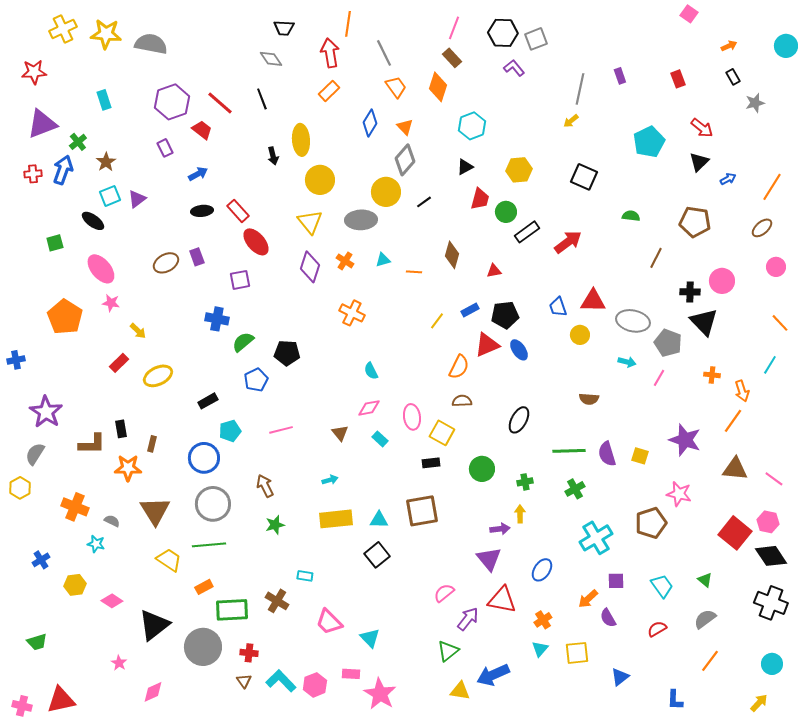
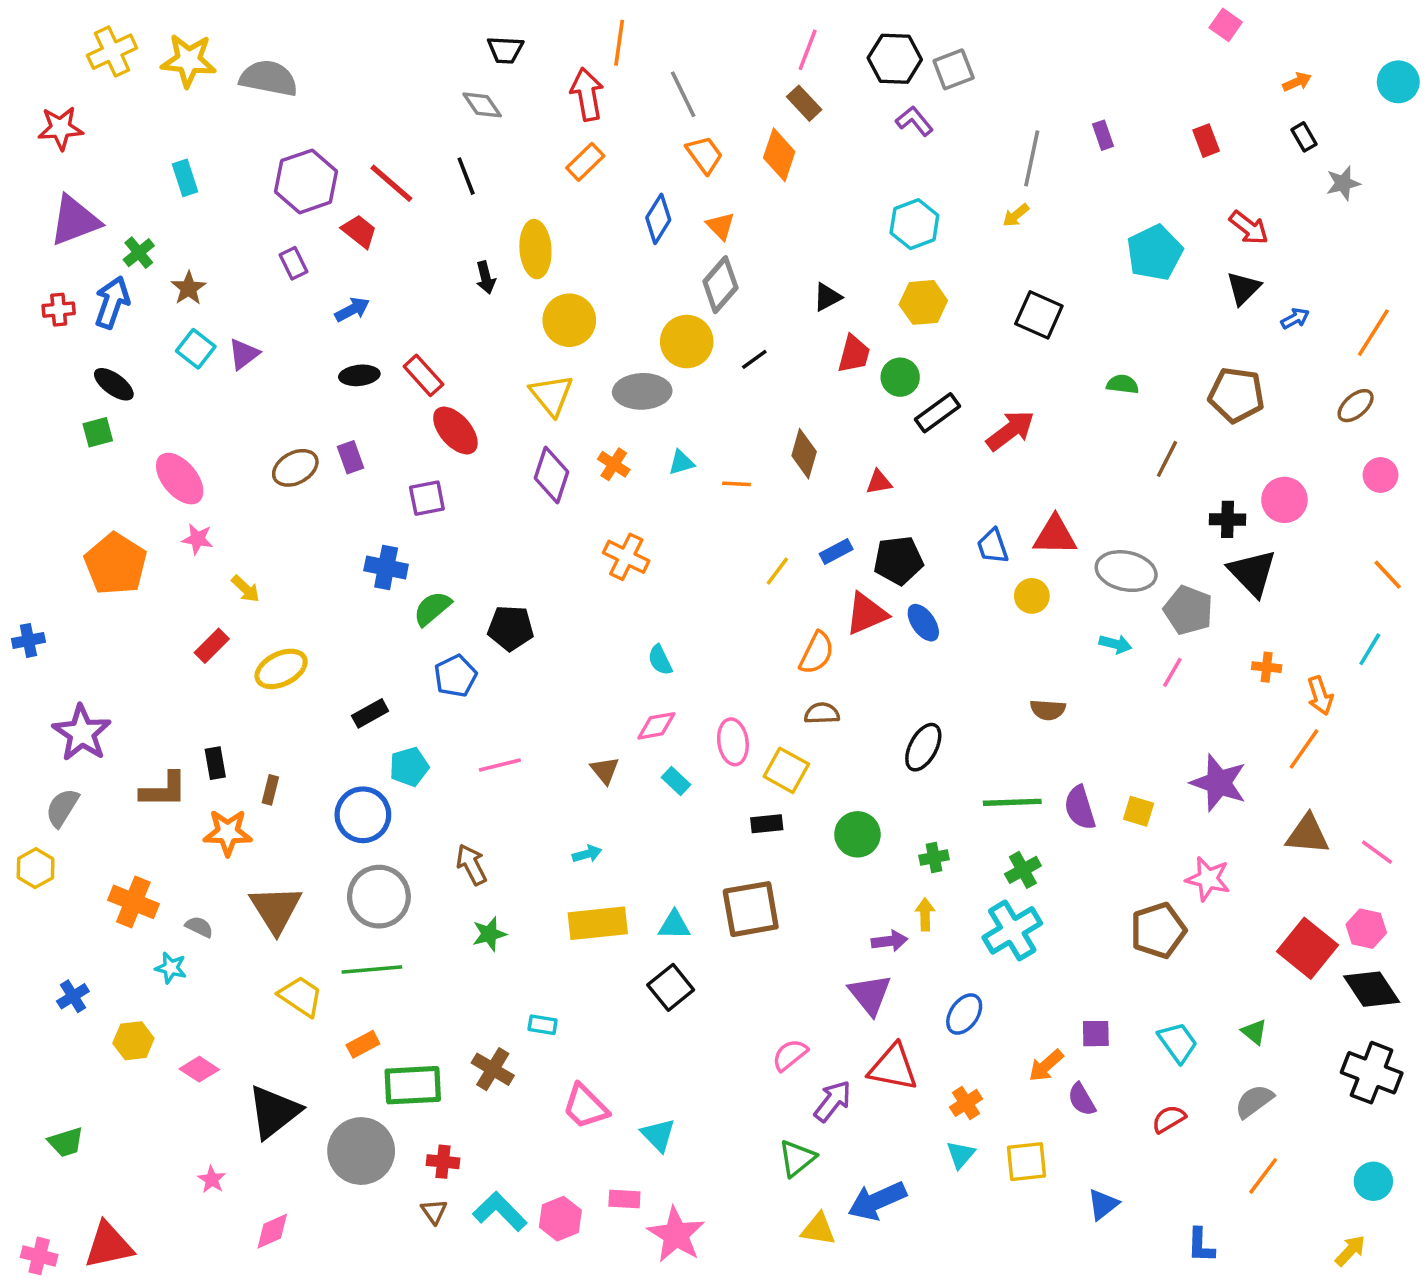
cyan hexagon: (472, 126) -> (914, 224), moved
cyan square: (110, 196) -> (196, 349), turned -30
black ellipse: (93, 221) -> (114, 384), moved
cyan cross: (596, 538) -> (1012, 930), moved

